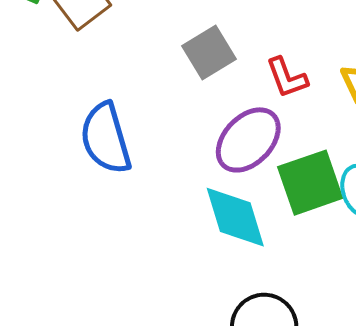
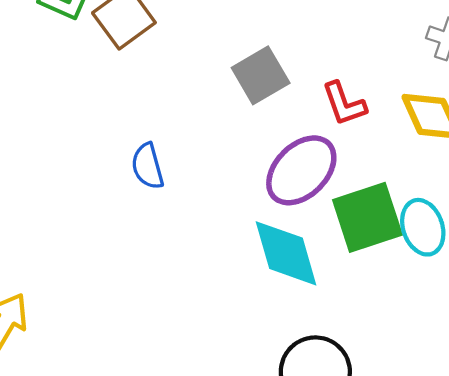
blue semicircle: (106, 138) -> (148, 166), size x0.6

